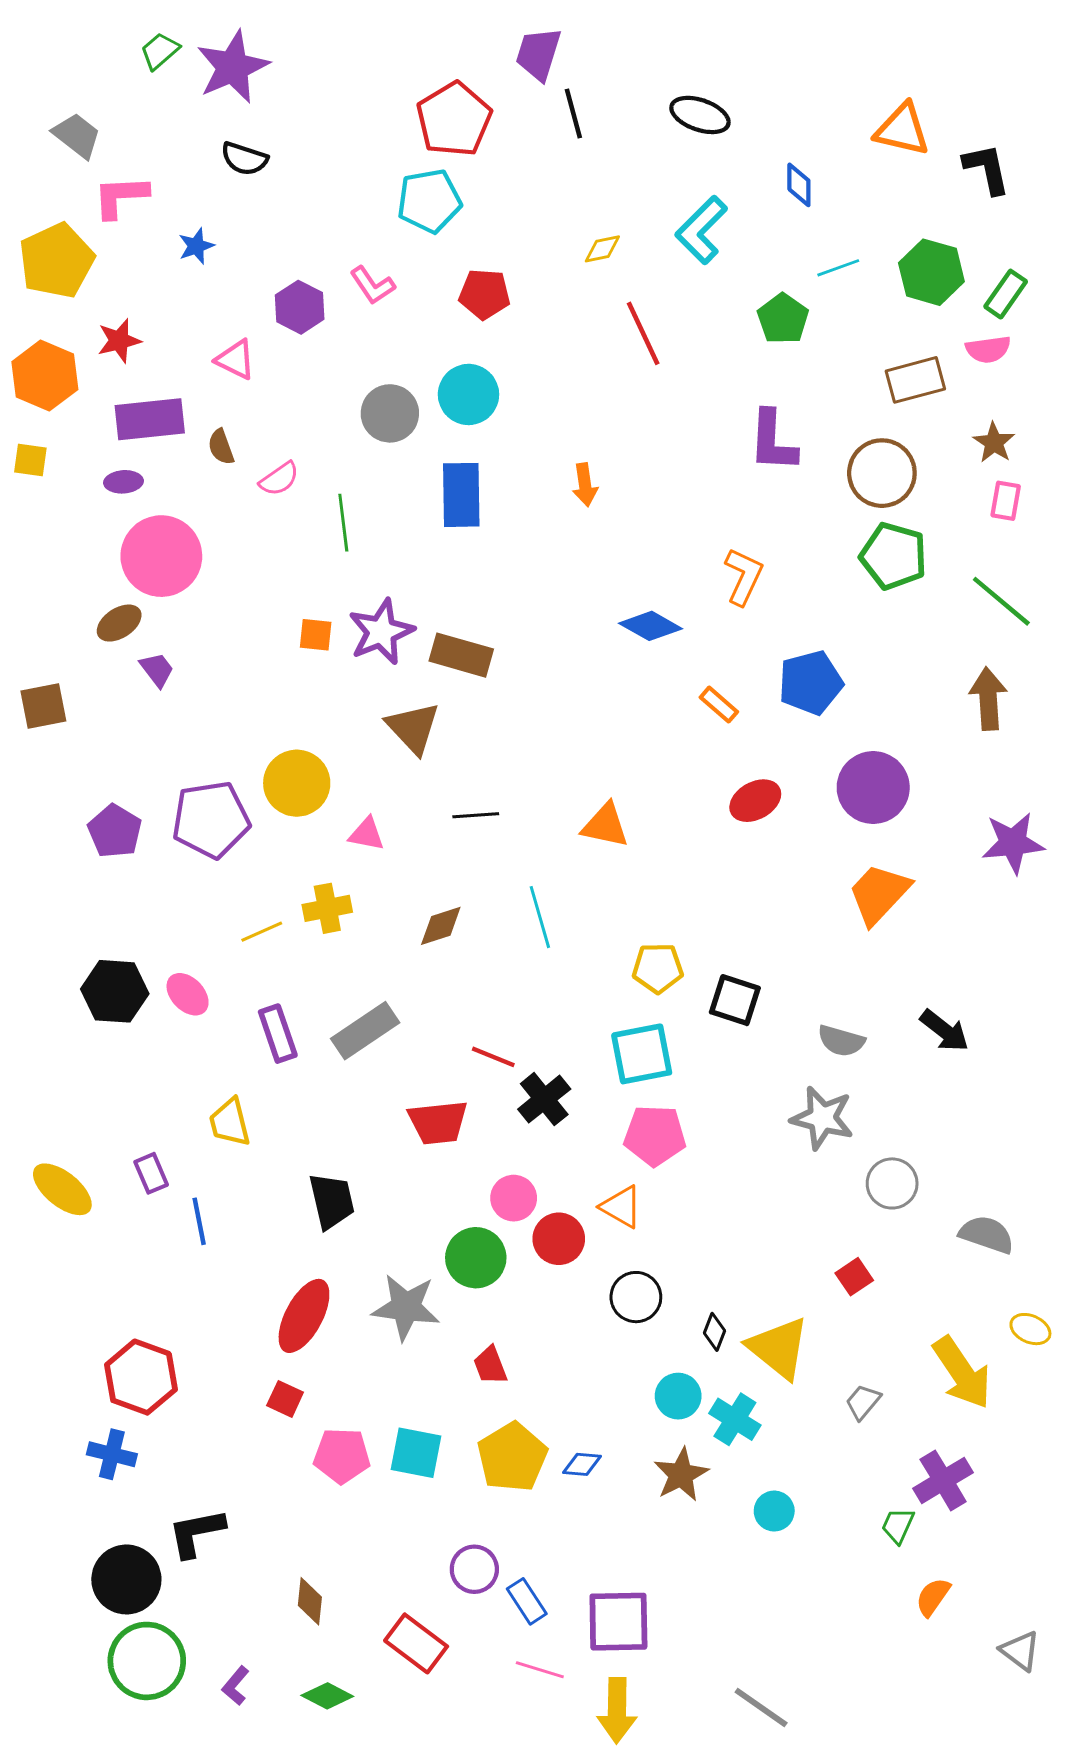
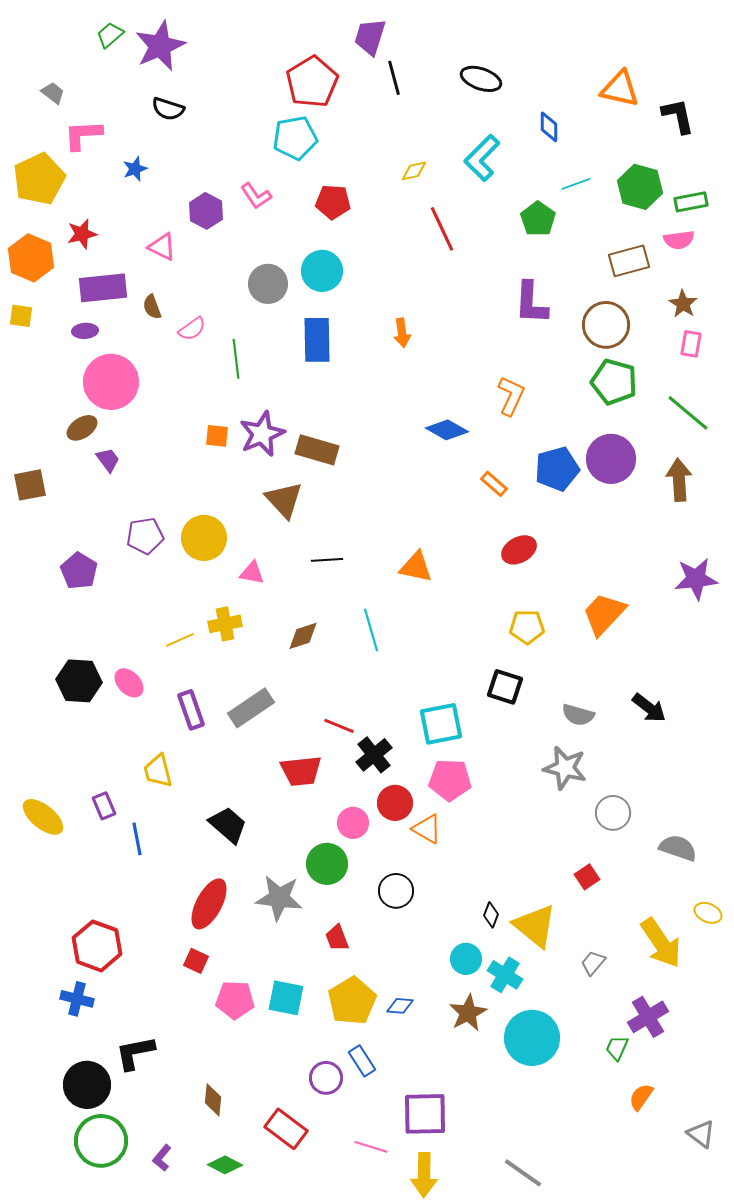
gray trapezoid: (77, 135) -> (53, 93), size x0.7
green rectangle: (1006, 294) -> (691, 202), turned 44
purple circle: (873, 788) -> (611, 459), moved
purple pentagon: (211, 820) -> (145, 536), moved, size x0.7
yellow pentagon: (658, 968) -> (527, 627), moved
black trapezoid: (332, 1201) -> (228, 825), turned -36
red circle: (559, 1239) -> (395, 803), moved
black circle: (636, 1297) -> (396, 891), moved
cyan circle: (774, 1511) -> (532, 1038), size x2.0
blue rectangle: (527, 1601) -> (362, 1061), moved

